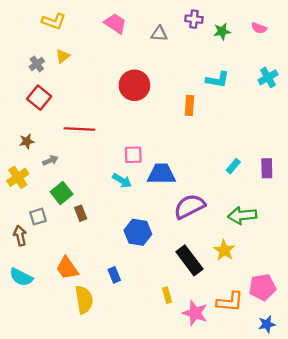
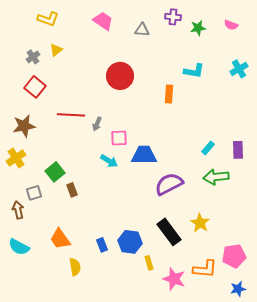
brown star: (27, 141) -> (24, 126), size x1.6
gray arrow: (50, 160) -> (97, 124), moved, turned 136
green arrow: (242, 215) -> (216, 177), moved
blue hexagon: (138, 232) -> (130, 242), moved
yellow semicircle: (84, 300) -> (75, 267), size x0.7

